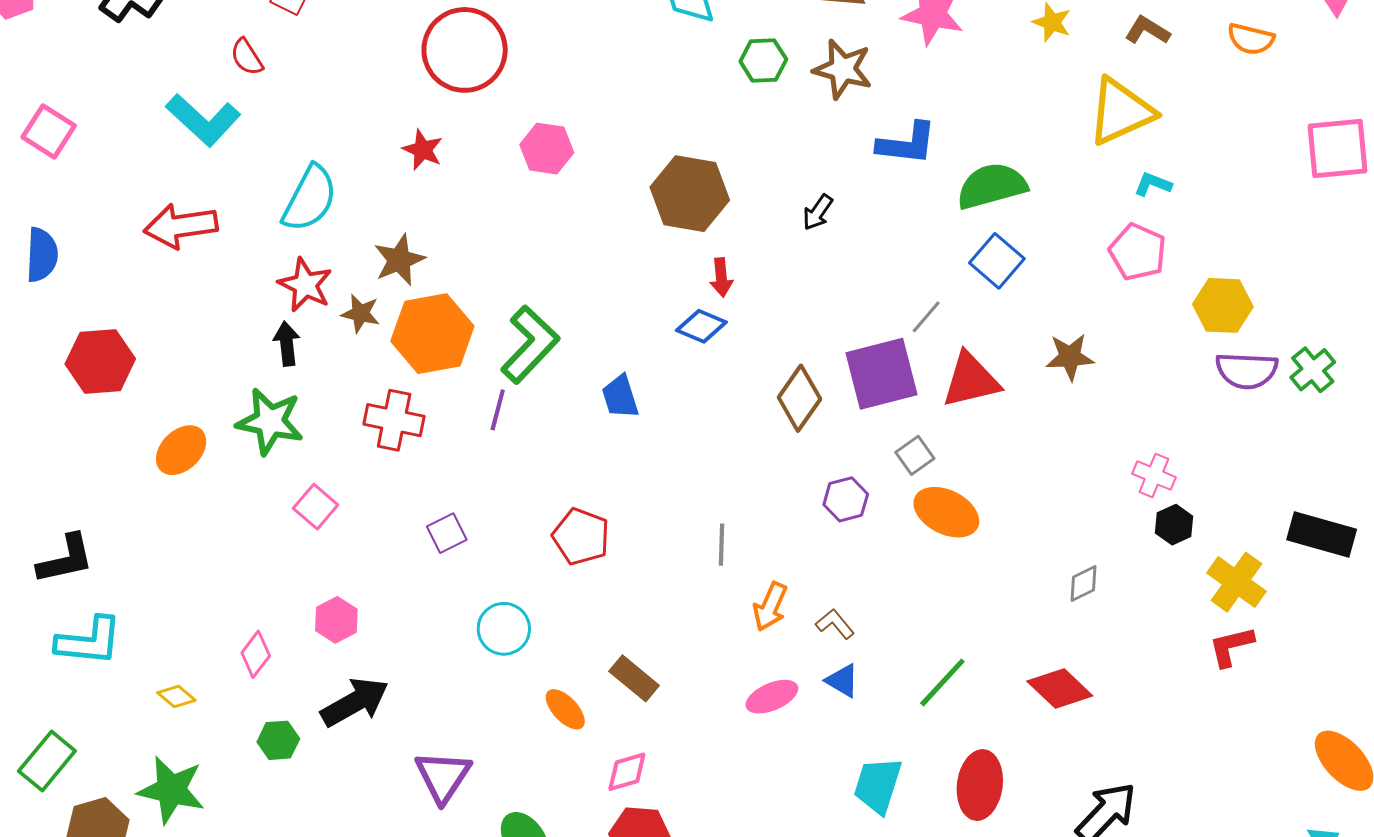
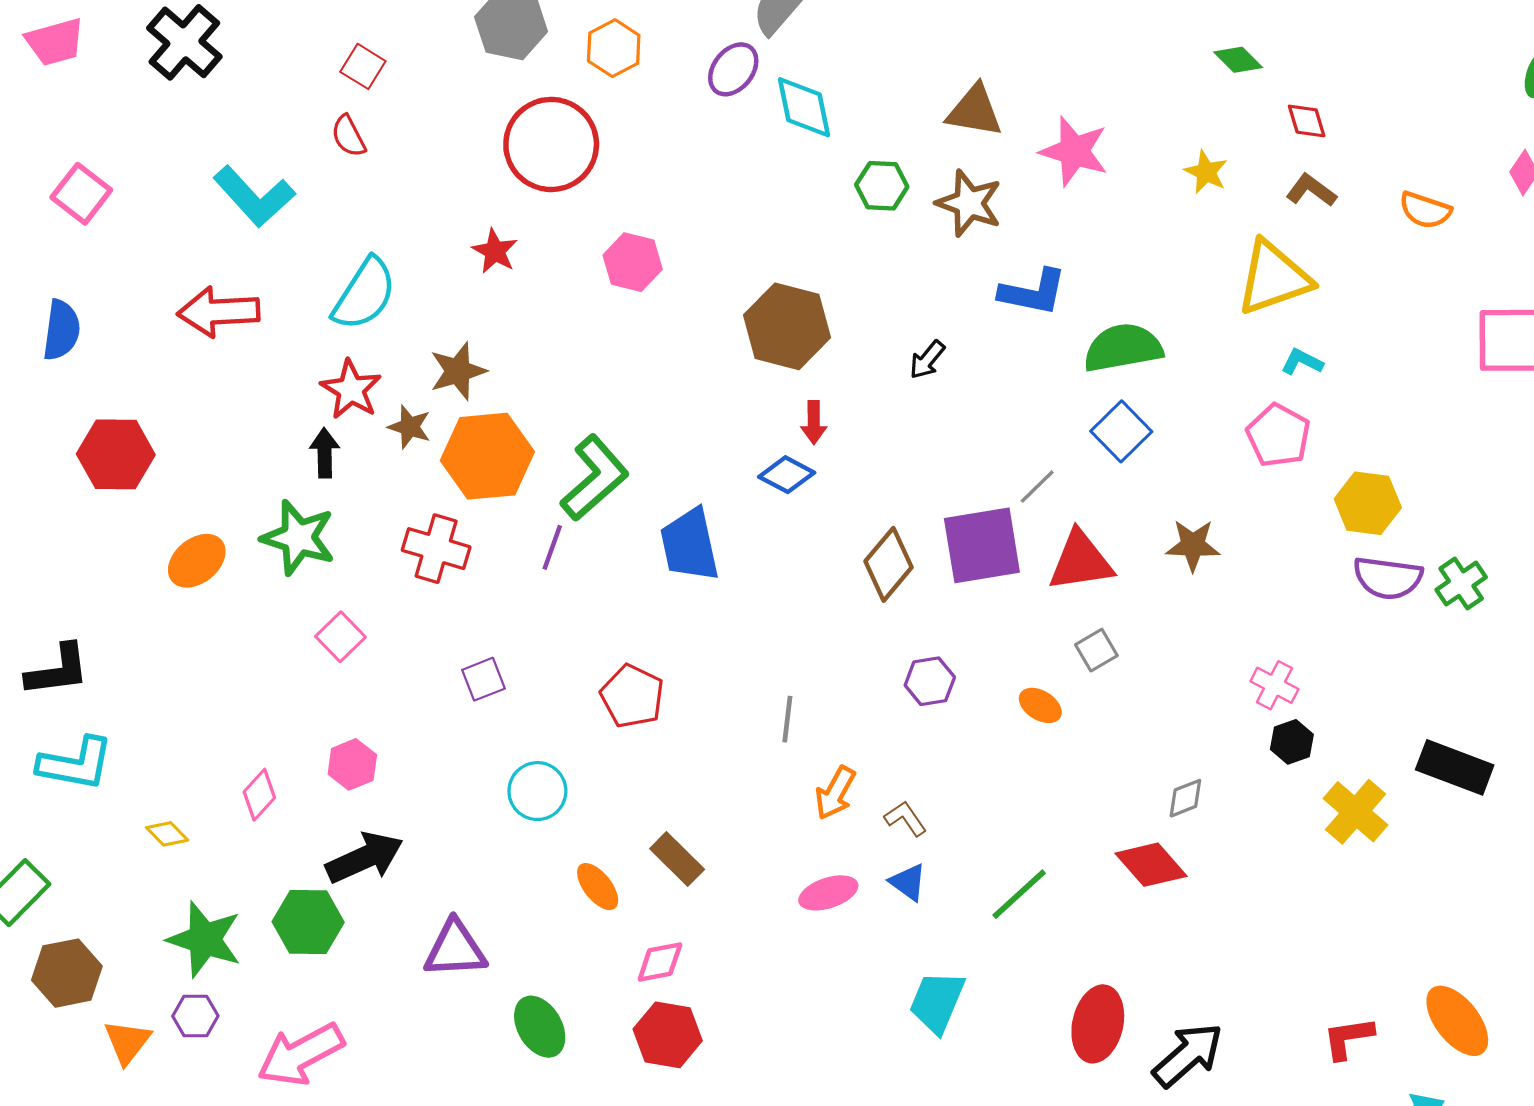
red semicircle: (247, 57) -> (348, 136), moved
blue trapezoid: (620, 397) -> (690, 545), size x1.5
gray square: (915, 455) -> (1096, 650), moved
orange ellipse: (946, 512) -> (1040, 705), size x0.6
red L-shape: (1231, 646) -> (1348, 1038), moved
red diamond: (1060, 689) -> (1151, 865), moved
green hexagon: (278, 740) -> (308, 922), moved, size x1.5
purple triangle: (443, 776) -> (455, 949), turned 48
red ellipse: (980, 785) -> (1098, 1024), moved
green star: (171, 790) -> (205, 939), moved

